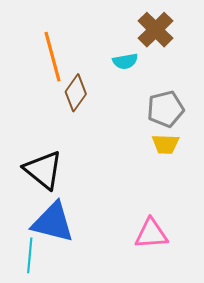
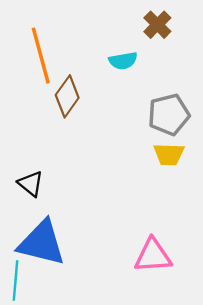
brown cross: (156, 30) -> (157, 25), size x0.7
black triangle: (43, 170) -> (31, 184), size x0.6

